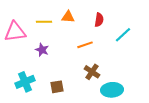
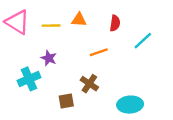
pink triangle: (15, 32) -> (17, 22), moved, turned 40
brown cross: (92, 72) -> (89, 84), moved
cyan cross: (25, 82) -> (29, 79), moved

